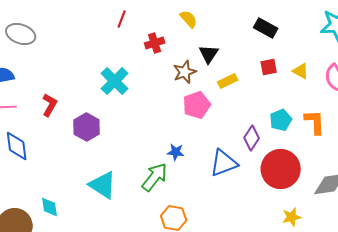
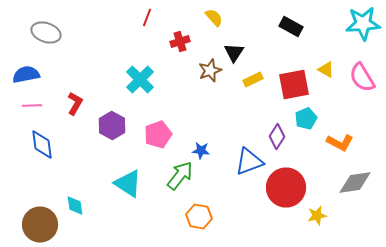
red square: (269, 67) -> (294, 84), moved, size x1.8
pink pentagon: (197, 105) -> (158, 134), moved
orange L-shape: (315, 122) -> (340, 142), moved, turned 120
red circle: (281, 169) -> (286, 188), moved

